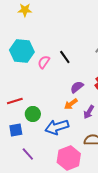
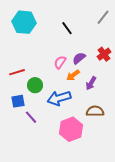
pink semicircle: (44, 62) -> (60, 62), moved
purple line: (28, 154) -> (31, 117), moved

